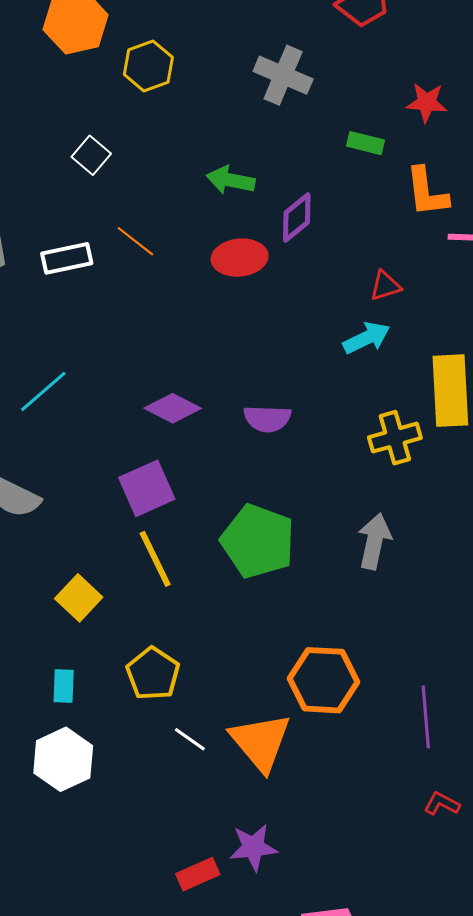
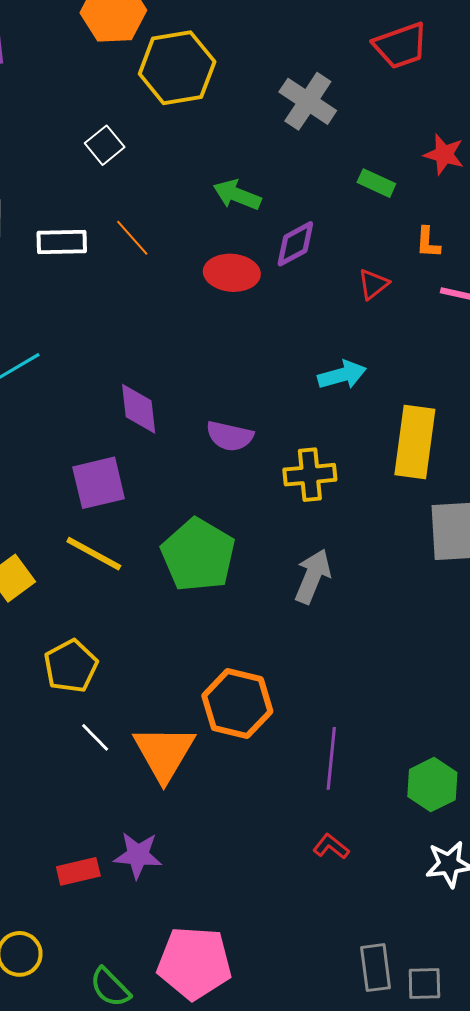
yellow hexagon: (148, 66) -> (177, 68), size x1.5
orange L-shape: (427, 192) -> (428, 242), size x0.6
red triangle: (385, 286) -> (373, 284), moved, turned -32
purple diamond: (173, 408) -> (139, 409), turned 46
yellow cross: (395, 438) -> (310, 475), moved
yellow line: (155, 559) -> (94, 554), turned -46

